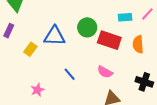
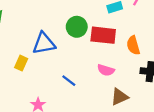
orange semicircle: (138, 44) -> (133, 45), moved

